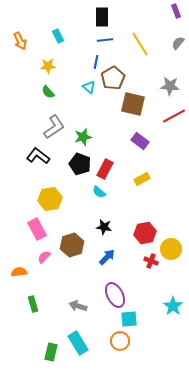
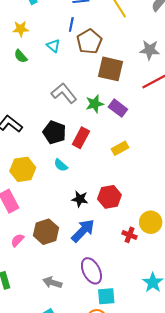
cyan triangle: (89, 87) -> (53, 46), moved
gray L-shape: (54, 127) -> (64, 93), moved, turned -95
green star: (83, 137) -> (95, 104), moved
cyan semicircle: (99, 192) -> (61, 165), moved
red hexagon: (145, 233) -> (109, 197), moved
brown hexagon: (72, 245) -> (46, 232), moved
pink semicircle: (44, 257) -> (17, 240), moved
blue arrow: (107, 257) -> (83, 231), size x1.4

